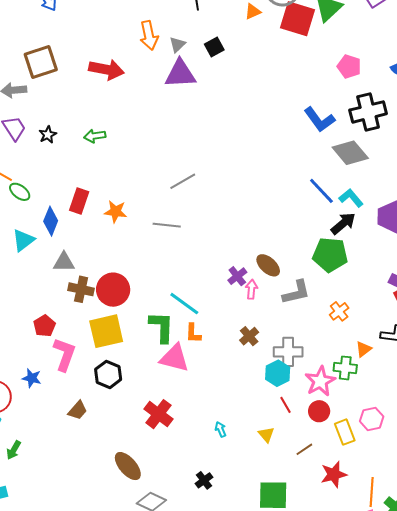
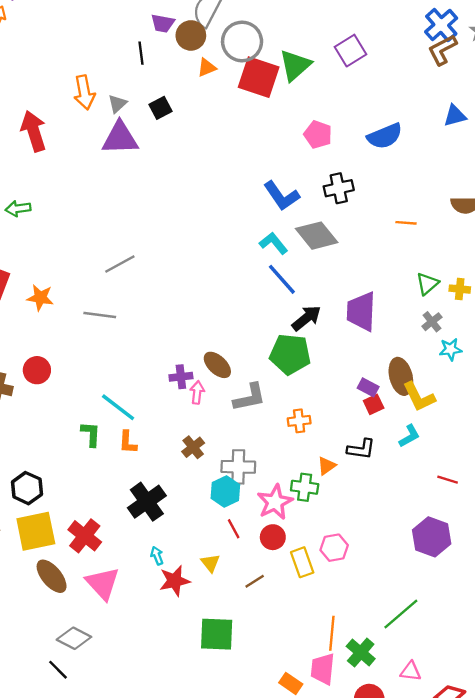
red arrow: (106, 70) -> (34, 131), turned -120
black cross: (368, 112) -> (339, 188), size x0.7
cyan L-shape: (351, 198) -> (274, 243), moved
purple cross: (237, 276) -> (181, 377), turned 30
red circle: (113, 290) -> (37, 370), moved, size x0.7
orange cross: (339, 311) -> (299, 421), turned 30
green L-shape: (162, 327) -> (91, 434), size x0.7
yellow square: (106, 331) -> (36, 531), moved
pink triangle: (174, 358) -> (103, 583), moved, turned 32
brown ellipse: (128, 466) -> (52, 576), moved
red star: (334, 474) -> (175, 581), moved
black cross: (204, 480) -> (147, 502), moved, size x1.8

